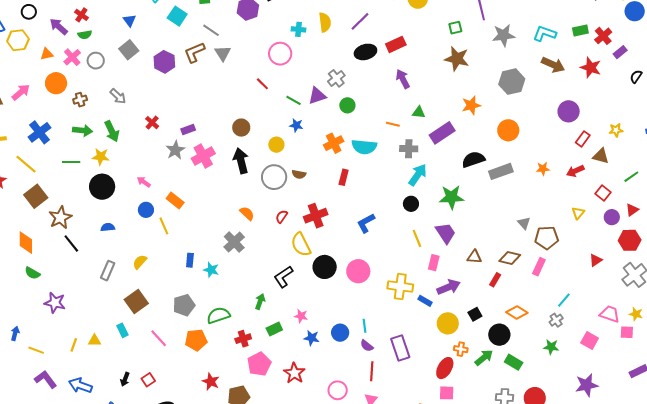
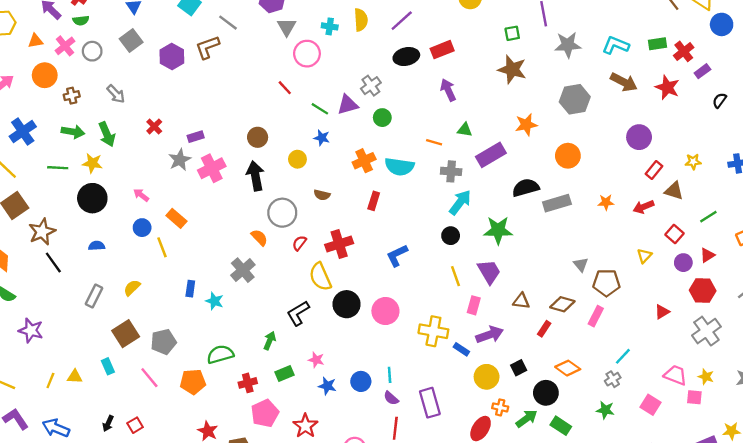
gray triangle: (223, 53) -> (287, 27), moved
gray circle: (274, 177) -> (282, 213), moved
gray pentagon: (184, 305) -> (163, 342), moved

